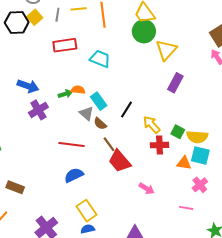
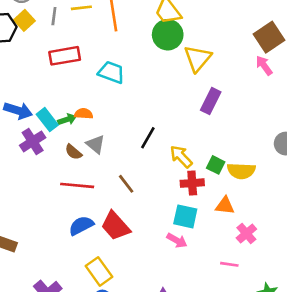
cyan rectangle: (99, 101) -> (47, 120), moved
brown semicircle: (100, 124) -> (73, 152), moved
cyan square: (200, 156) -> (185, 216), moved
red trapezoid: (120, 161) -> (115, 226), moved

